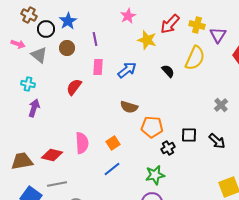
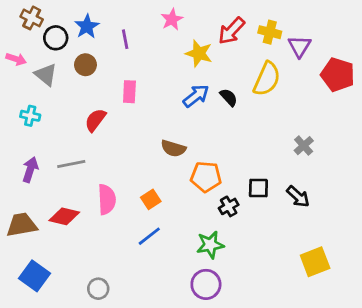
purple line: (95, 39) -> (125, 39), moved
blue arrow: (127, 70) -> (196, 96), moved
purple arrow: (34, 108) -> (30, 170), moved
gray line: (57, 184) -> (71, 164), moved

